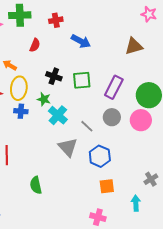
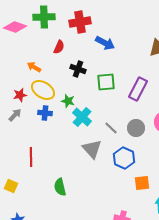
red cross: (56, 20) -> (80, 22), size x1.5
black cross: (54, 76) -> (78, 69), moved
yellow ellipse: (19, 88) -> (43, 90), turned -65
gray circle: (112, 117) -> (136, 128), moved
orange square: (107, 186) -> (142, 183), moved

